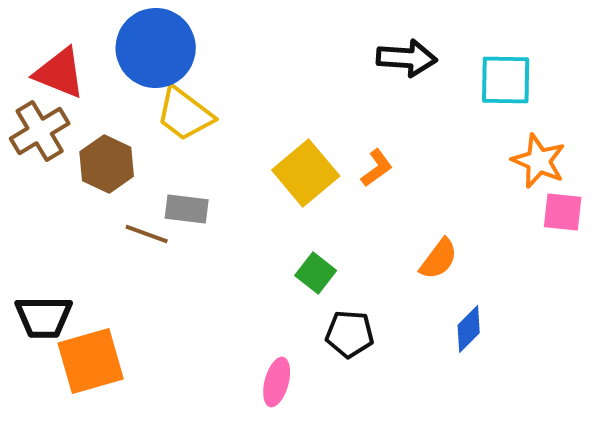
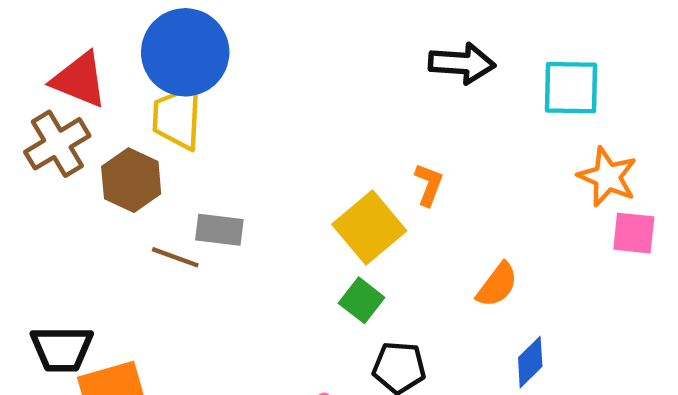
yellow trapezoid: (185, 114) -> (177, 117), moved, turned 56
orange L-shape: (377, 168) -> (429, 185), turned -33
yellow square: (306, 173) -> (369, 228), moved

